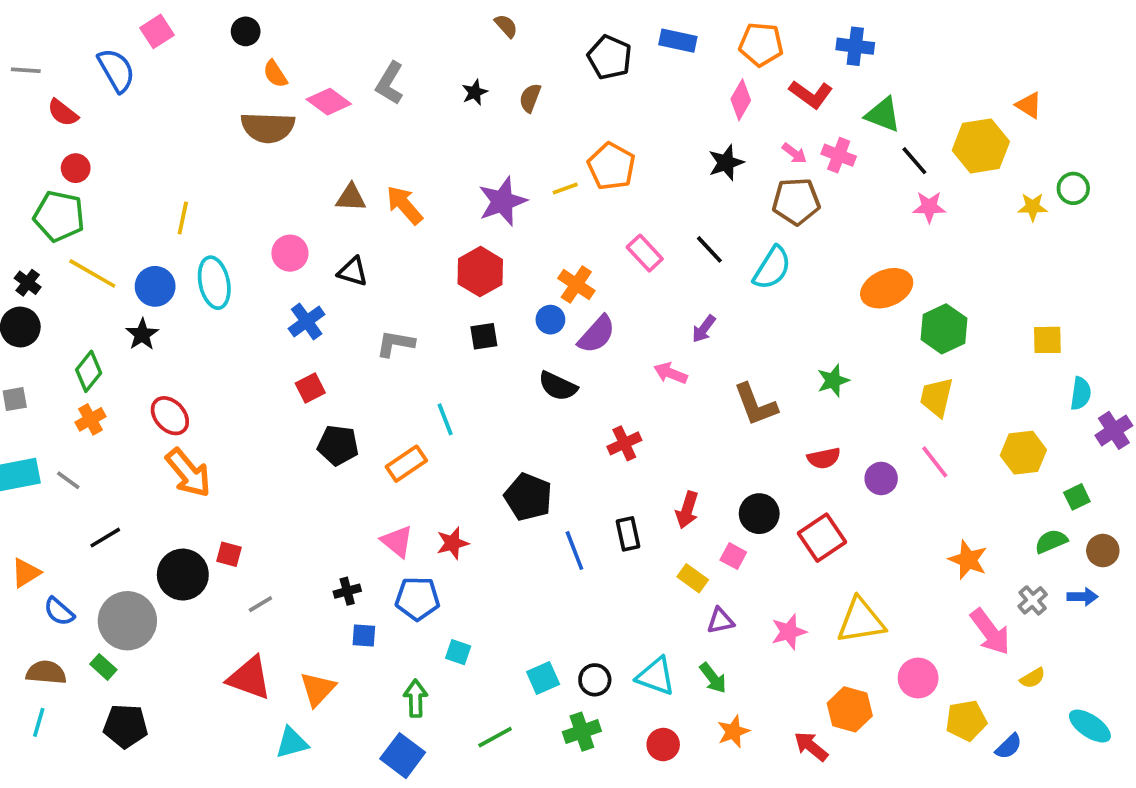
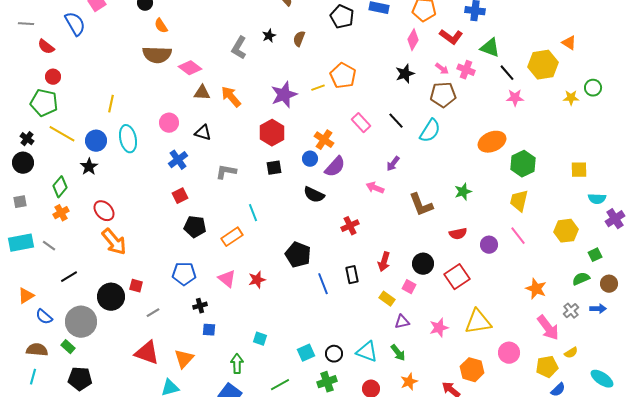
gray L-shape: (390, 83) -> (239, 48), moved
pink diamond: (329, 102) -> (190, 68), moved
cyan semicircle: (1081, 394) -> (597, 199), turned 84
blue pentagon: (417, 599) -> (184, 274), moved
yellow pentagon: (966, 720) -> (547, 367), moved

